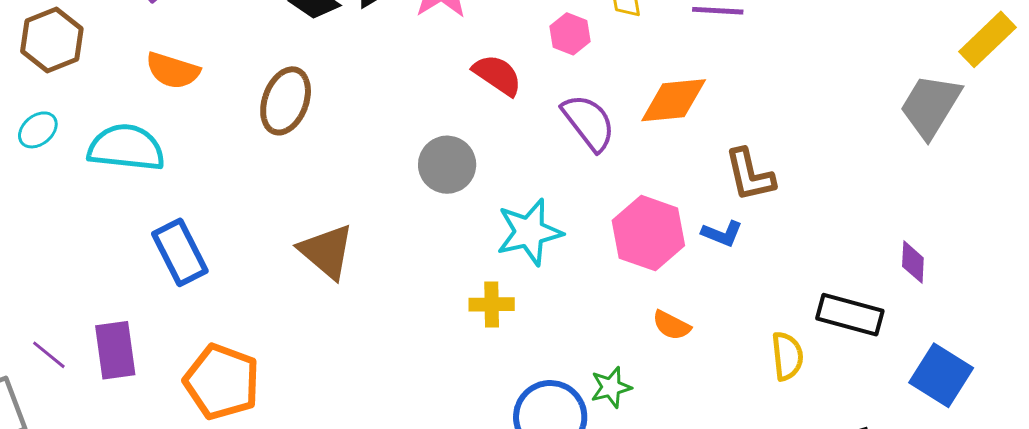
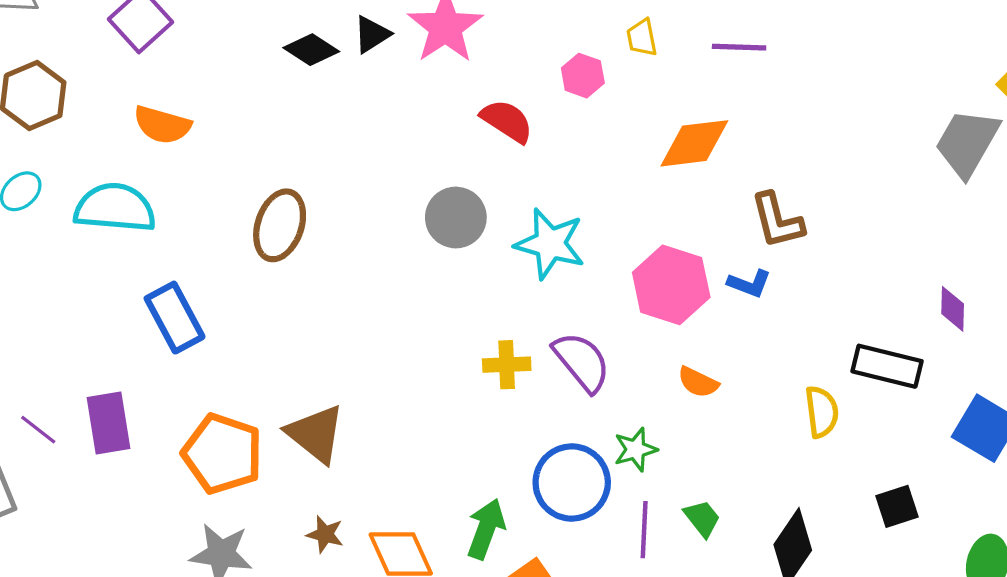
brown ellipse: (286, 101) -> (280, 225), moved
purple semicircle: (589, 122) -> (582, 362), moved
cyan star: (529, 232) -> (550, 244), moved, turned 30
brown triangle: (326, 251) -> (316, 434), moved

